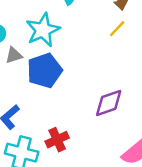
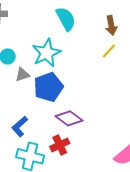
purple diamond: (109, 103) -> (69, 118), moved, turned 56

